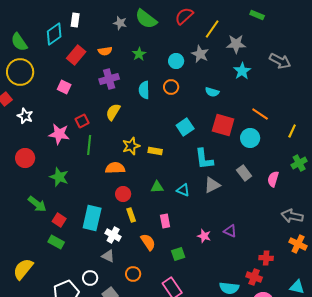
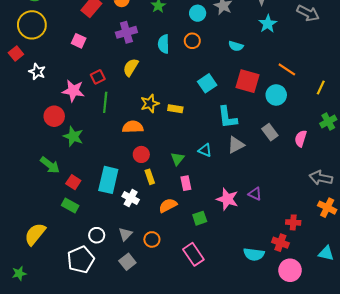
red circle: (25, 158) -> (54, 116), moved
green triangle: (157, 187) -> (177, 159), moved, turned -48
pink star: (204, 236) -> (227, 199), size x1.5
orange semicircle: (148, 242) -> (168, 205), turned -84
gray triangle: (108, 256) -> (125, 234), moved, turned 48
white circle: (90, 278) -> (97, 235), moved

